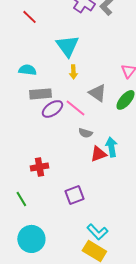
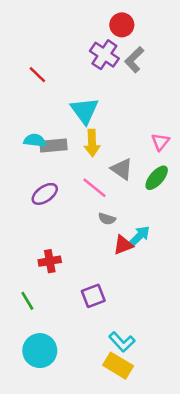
yellow arrow: (73, 72) -> (92, 143), size x1.5
gray rectangle: (40, 94) -> (53, 145), moved
purple ellipse: (52, 109) -> (45, 194), moved
cyan arrow: (111, 147) -> (139, 236), turned 54

